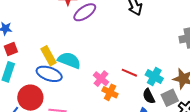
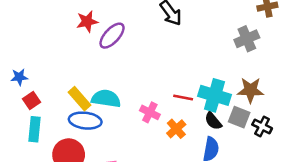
cyan cross: (154, 77) -> (214, 95), size x1.4
orange cross: (110, 92) -> (176, 129), moved, turned 35
gray square: (170, 98) -> (239, 117), turned -30

